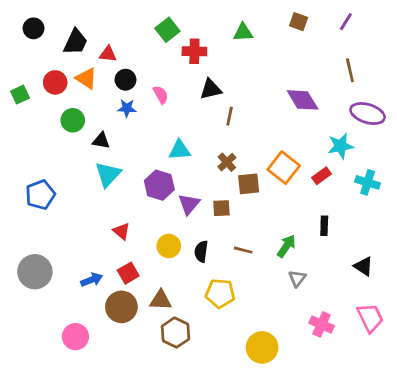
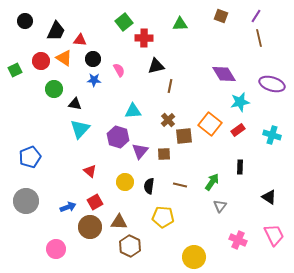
brown line: (350, 70) -> (259, 38), moved
cyan star: (340, 146) -> (240, 102), moved
blue pentagon: (40, 195) -> (30, 157), moved

